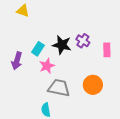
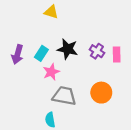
yellow triangle: (23, 11) -> (51, 12), moved
purple cross: (83, 41) -> (97, 51), moved
purple arrow: (17, 61) -> (17, 54), moved

